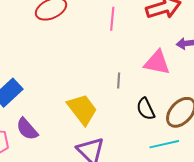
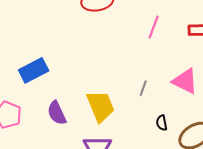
black semicircle: (146, 109) -> (162, 123), size x0.7
purple semicircle: (27, 129) -> (57, 113), moved

